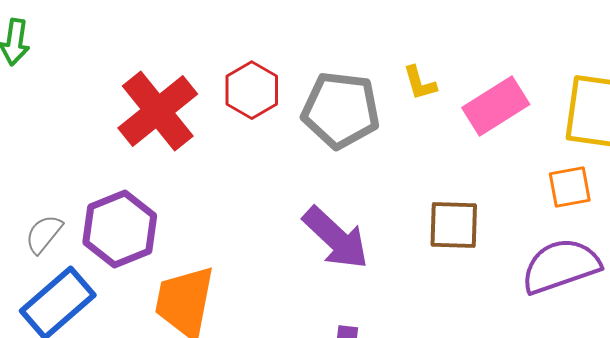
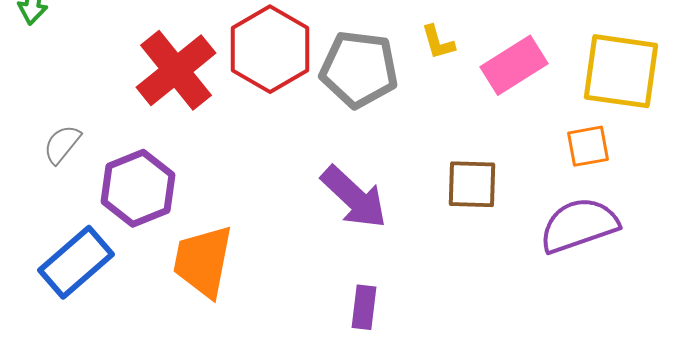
red hexagon: (252, 90) -> (270, 49), size x1.5
gray semicircle: (44, 234) -> (62, 144), moved

